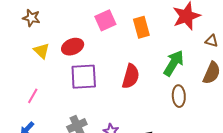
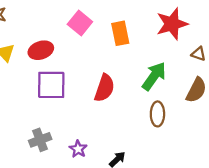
pink square: (105, 20) -> (80, 23), turned -30

